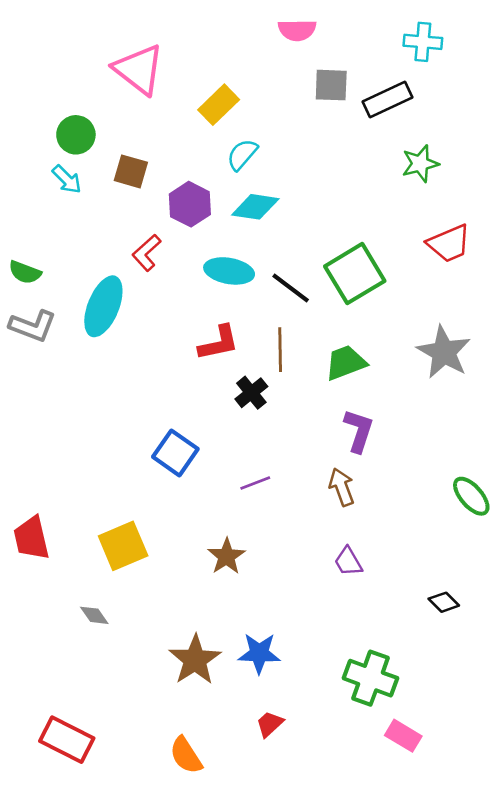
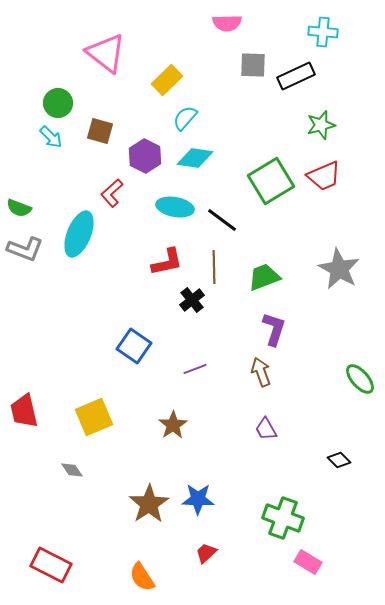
red trapezoid: (449, 243) -> (324, 176), moved
green square: (355, 274) -> (271, 181), moved

